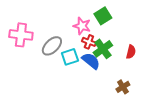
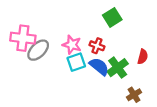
pink star: (82, 26) -> (72, 45), moved
gray ellipse: (52, 46) -> (38, 50), moved
green cross: (103, 49) -> (118, 68), moved

